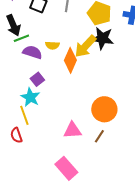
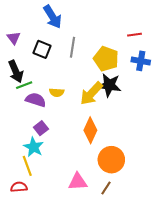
orange diamond: (70, 60) -> (90, 130), moved
red semicircle: (16, 135) -> (19, 187), turned 105

